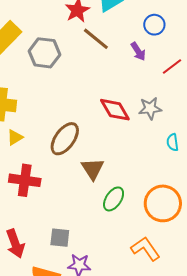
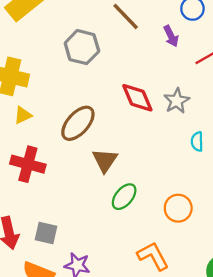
gray hexagon: (44, 53) -> (82, 47), moved
gray star: (150, 108) -> (177, 101), turned -30
orange circle: (163, 203) -> (178, 208), size x0.7
gray square: (60, 238) -> (46, 233), moved

